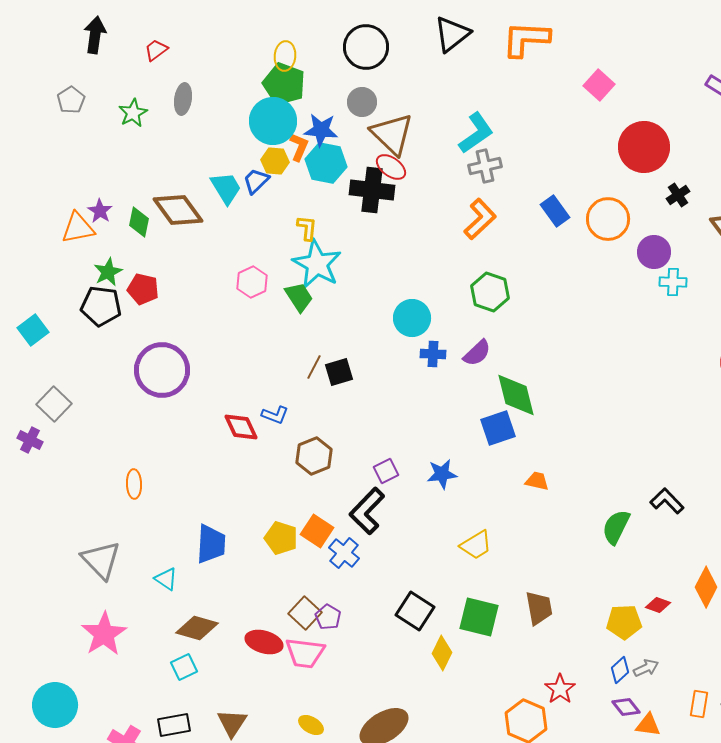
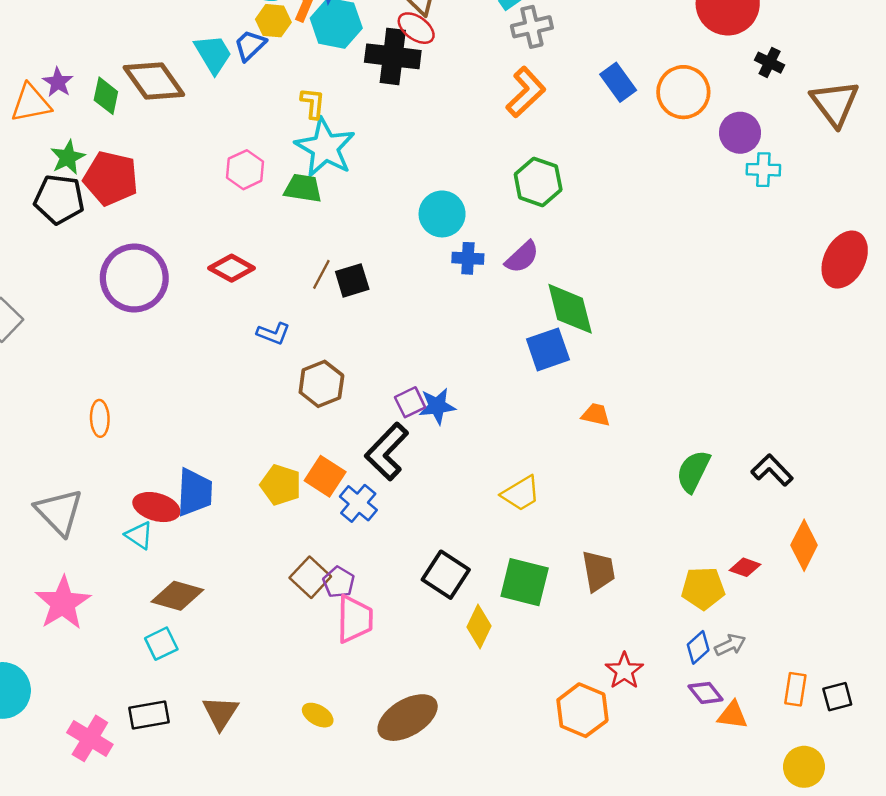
black cross: (678, 195) -> (770, 63), turned -30
red pentagon: (143, 289) -> (111, 178), size x1.4
green trapezoid: (299, 297) -> (303, 188), turned -48
red diamond: (241, 427) -> (232, 268), moved, turned -36
blue star: (442, 474) -> (437, 406), moved
black L-shape: (667, 501) -> (772, 470), moved
red ellipse: (264, 642) -> (156, 507), moved
pink trapezoid: (305, 653) -> (355, 619), moved, turned -96

